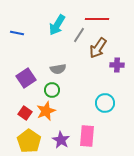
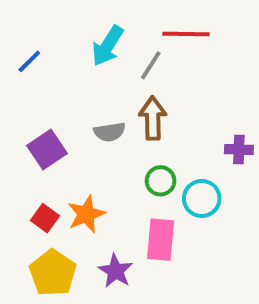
blue line: (17, 33) -> (29, 61), turned -56
brown arrow: (98, 48) -> (153, 118), moved, turned 145
purple cross: (117, 65) -> (239, 150), moved
green circle: (52, 90) -> (161, 181), moved
pink rectangle: (87, 136) -> (161, 240), moved

